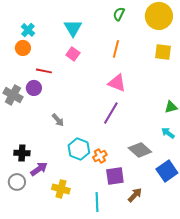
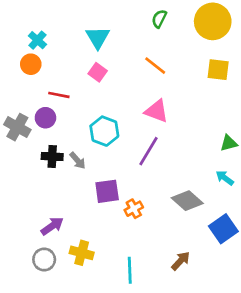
orange line: (116, 49) -> (155, 66), turned -66
cyan hexagon: (79, 149) -> (104, 131), moved
black cross: (22, 153) -> (52, 157), moved
purple square: (115, 176) -> (107, 191), moved
gray circle: (17, 182) -> (44, 260), moved

